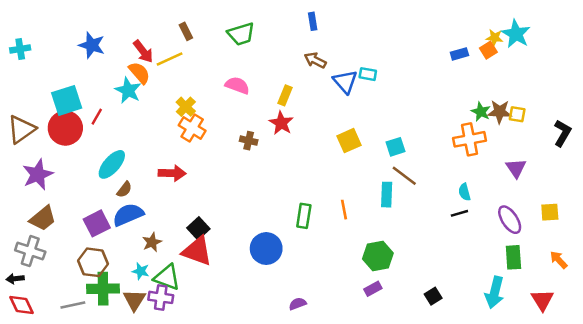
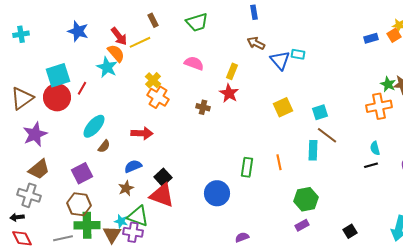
blue semicircle: (128, 215) -> (133, 166), moved, size x0.7
cyan star: (141, 271) -> (121, 221), moved

